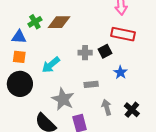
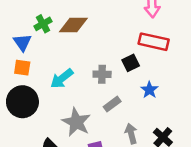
blue triangle: (19, 37) -> (22, 42), turned 49
gray cross: (85, 53) -> (102, 74), moved
gray rectangle: (91, 84) -> (112, 104), turned -32

